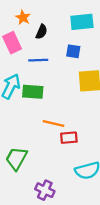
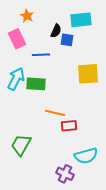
black semicircle: (42, 32) -> (56, 31), moved
blue square: (73, 51) -> (67, 40), moved
purple cross: (45, 190) -> (65, 174), moved

